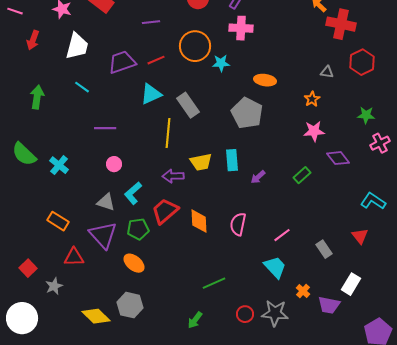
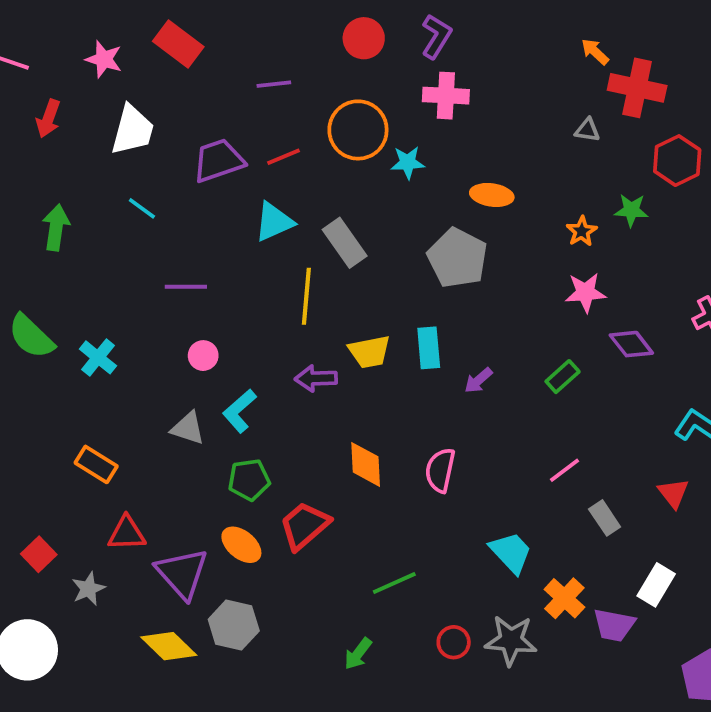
gray triangle: (327, 72) -> (587, 130), moved
green star: (366, 115) -> (631, 210), moved
red trapezoid: (165, 211) -> (304, 526), moved
purple triangle: (103, 235) -> (182, 573), moved
pink line: (282, 235) -> (564, 470), moved
orange cross: (303, 291) -> (564, 598), size x1.5

